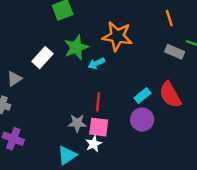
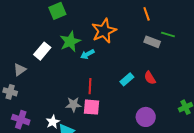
orange star: (117, 36) -> (104, 31), turned -30
red semicircle: (170, 95) -> (150, 78), size x0.6
purple circle: (142, 120) -> (146, 117), moved
white star: (94, 144) -> (53, 122), moved

